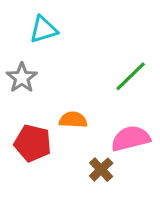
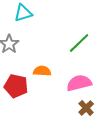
brown cross: (101, 170) -> (86, 108), moved

